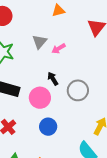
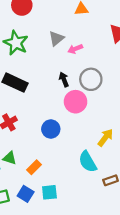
gray circle: (78, 90) -> (91, 79), moved
pink circle: (40, 98) -> (76, 102), moved

